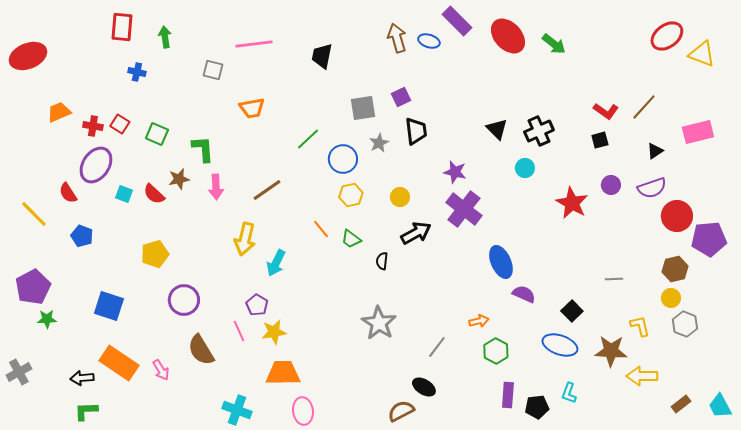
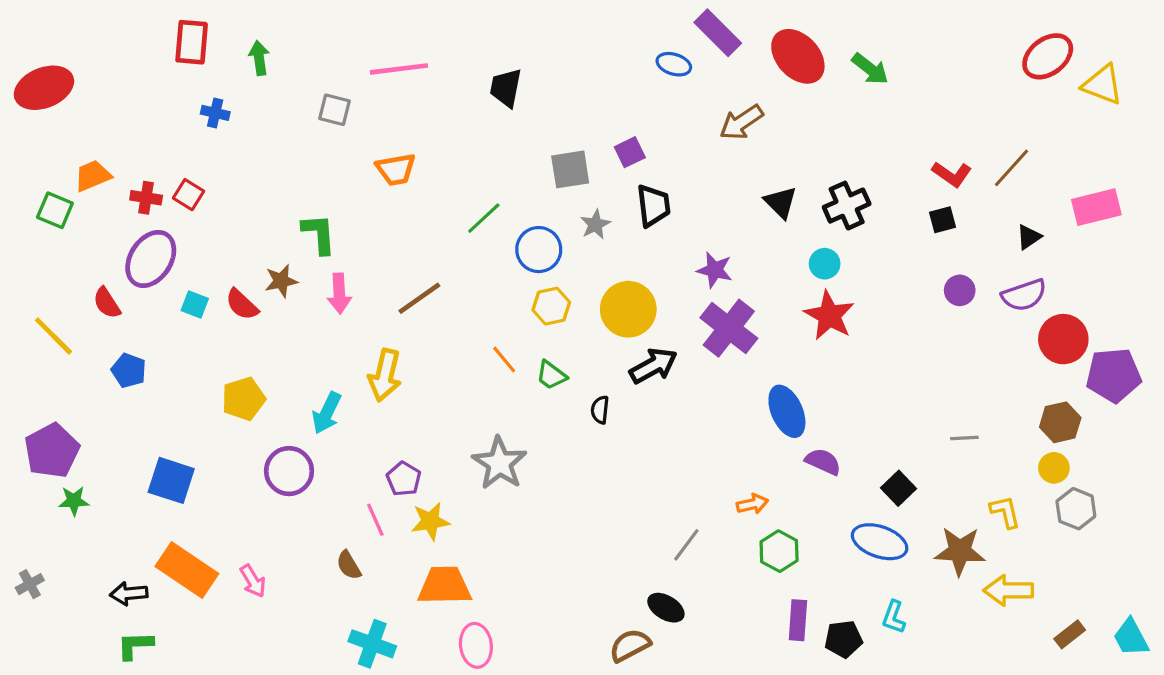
brown arrow: (397, 38) -> (741, 122), moved, turned -108
green square: (157, 134) -> (55, 210), moved
yellow circle: (400, 197) -> (628, 309), size x1.8
red star: (572, 203) -> (829, 316), moved
cyan arrow: (276, 263) -> (327, 413), moved
gray star: (379, 323) -> (499, 463), moved
brown semicircle: (201, 350) -> (349, 565), moved, size x0.6
gray cross: (19, 372) -> (30, 584), size x0.7

